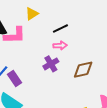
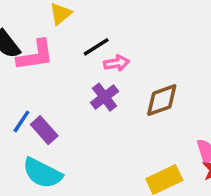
black line: (60, 28) -> (96, 47), moved

